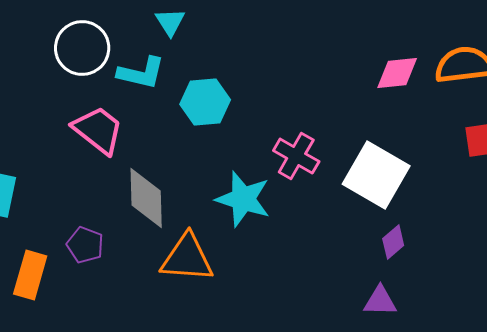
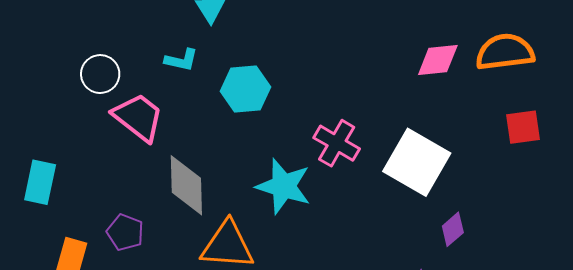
white circle: (82, 48) -> (100, 74), moved, size x0.7
cyan L-shape: (141, 73) -> (181, 60), size x0.7
purple diamond: (393, 242) -> (453, 229), moved

